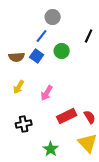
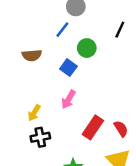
blue square: (37, 56) -> (68, 68), moved
yellow arrow: (19, 87) -> (34, 113), moved
red rectangle: (67, 116) -> (93, 127), turned -30

